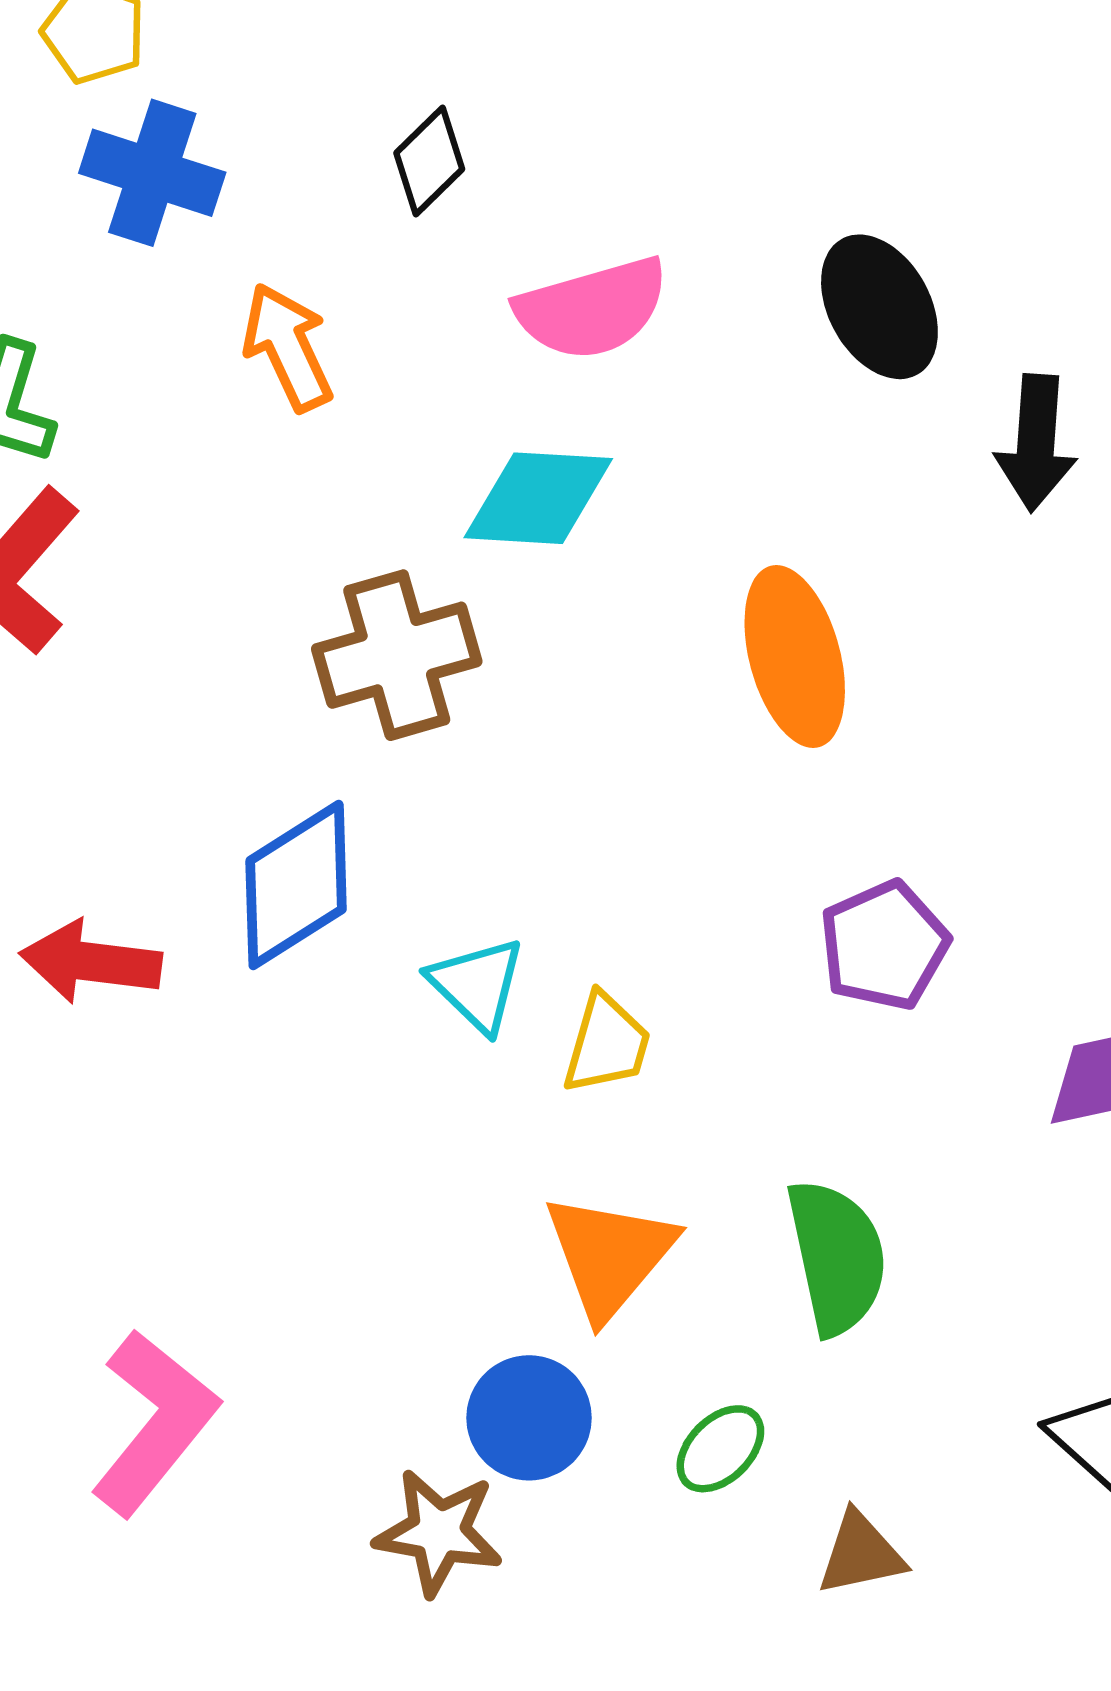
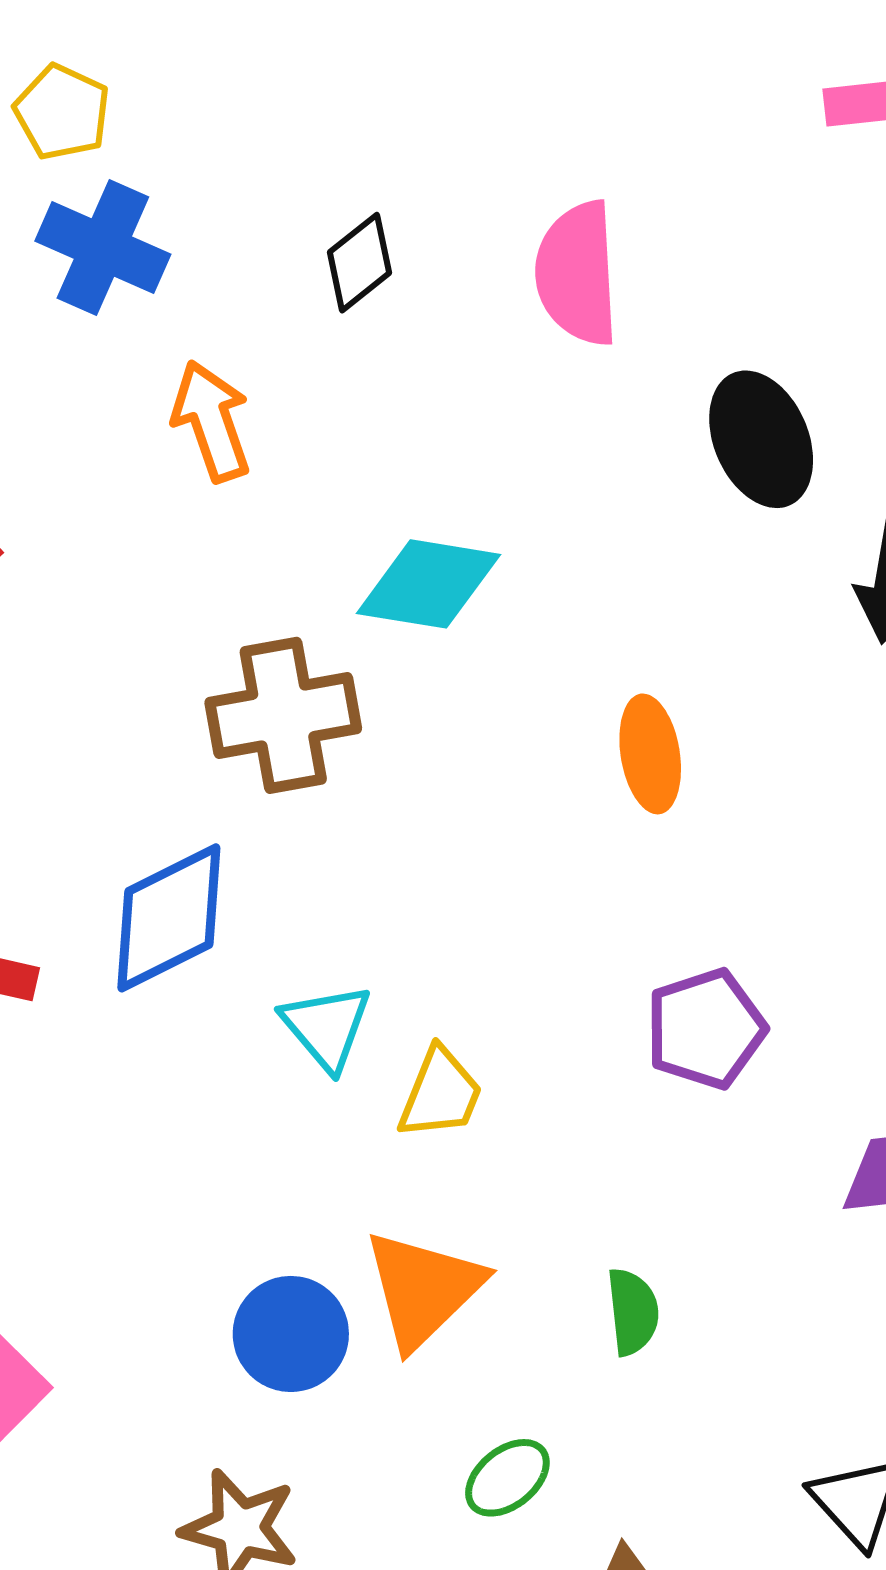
pink semicircle: (592, 309) -> (577, 273), moved, turned 97
orange ellipse: (795, 657) -> (650, 754), size x0.7
green semicircle: (837, 1257) -> (633, 1312), size x0.6
blue circle: (529, 1418) -> (291, 1334), moved

